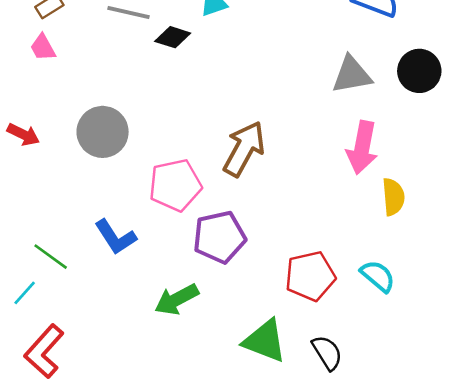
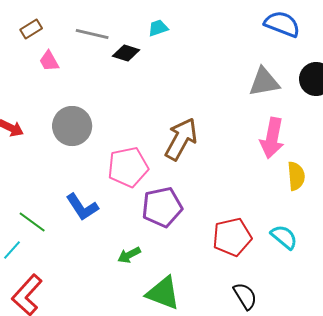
pink trapezoid: (43, 48) -> (49, 61), moved
green arrow: (177, 299) -> (129, 255), size x0.7
green triangle: (265, 341) -> (163, 293), moved

